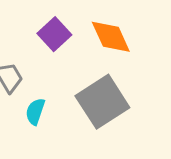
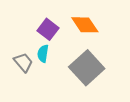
cyan semicircle: (35, 112) -> (43, 54), moved

